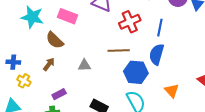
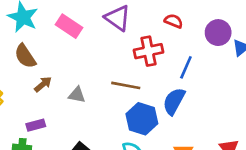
brown semicircle: (55, 40) -> (25, 56), moved
brown arrow: (49, 64) -> (43, 84), moved

